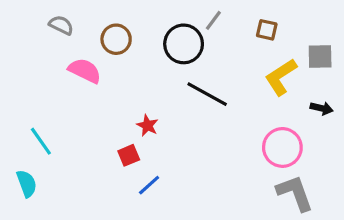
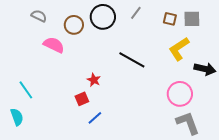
black circle: (184, 44) -> (103, 17), moved
gray square: (320, 56) -> (192, 19), moved
black arrow: (322, 108) -> (205, 69), size x1.5

